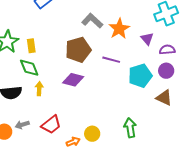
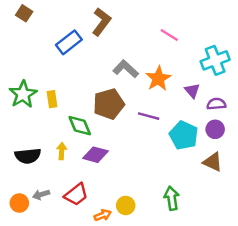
green diamond: (29, 68) -> (80, 126), moved
cyan pentagon: (140, 76) -> (184, 135), turned -30
purple diamond: (73, 80) -> (95, 155), moved

